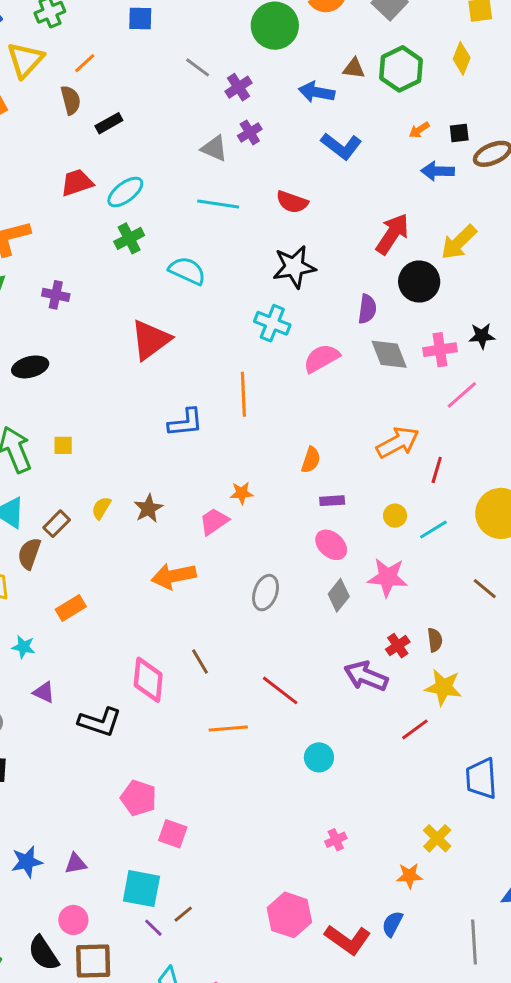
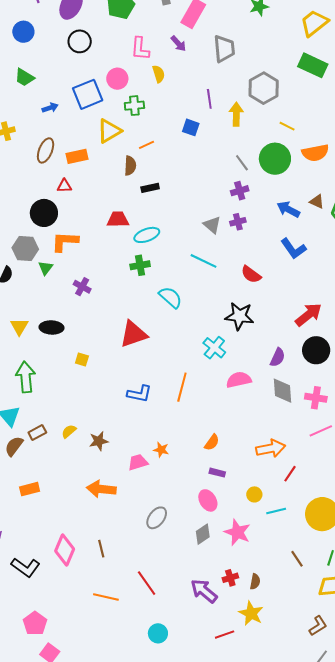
gray line: (198, 67) -> (242, 163), moved
yellow square: (63, 445) -> (82, 360), moved

